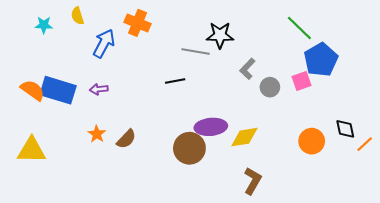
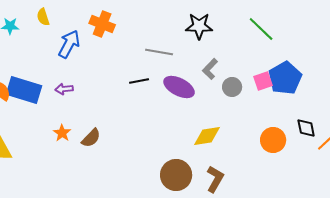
black star: (220, 35) -> (199, 26), moved
blue pentagon: (321, 60) -> (285, 78), moved
purple ellipse: (211, 127) -> (179, 87), moved, turned 32
brown circle: (189, 148) -> (176, 175), moved

